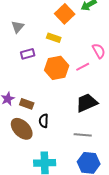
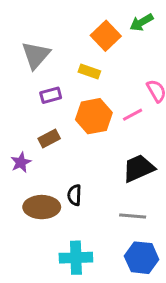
gray triangle: (18, 27) -> (36, 55), size x1.5
brown rectangle: (27, 104) -> (49, 139), moved, turned -48
brown ellipse: (22, 129) -> (42, 207), turned -45

